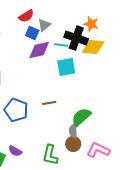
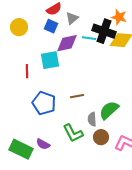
blue square: (32, 33) -> (51, 26), moved
cyan square: (66, 67) -> (50, 60), moved
gray semicircle: (73, 131) -> (92, 119), moved
green L-shape: (50, 155) -> (73, 133), moved, turned -40

